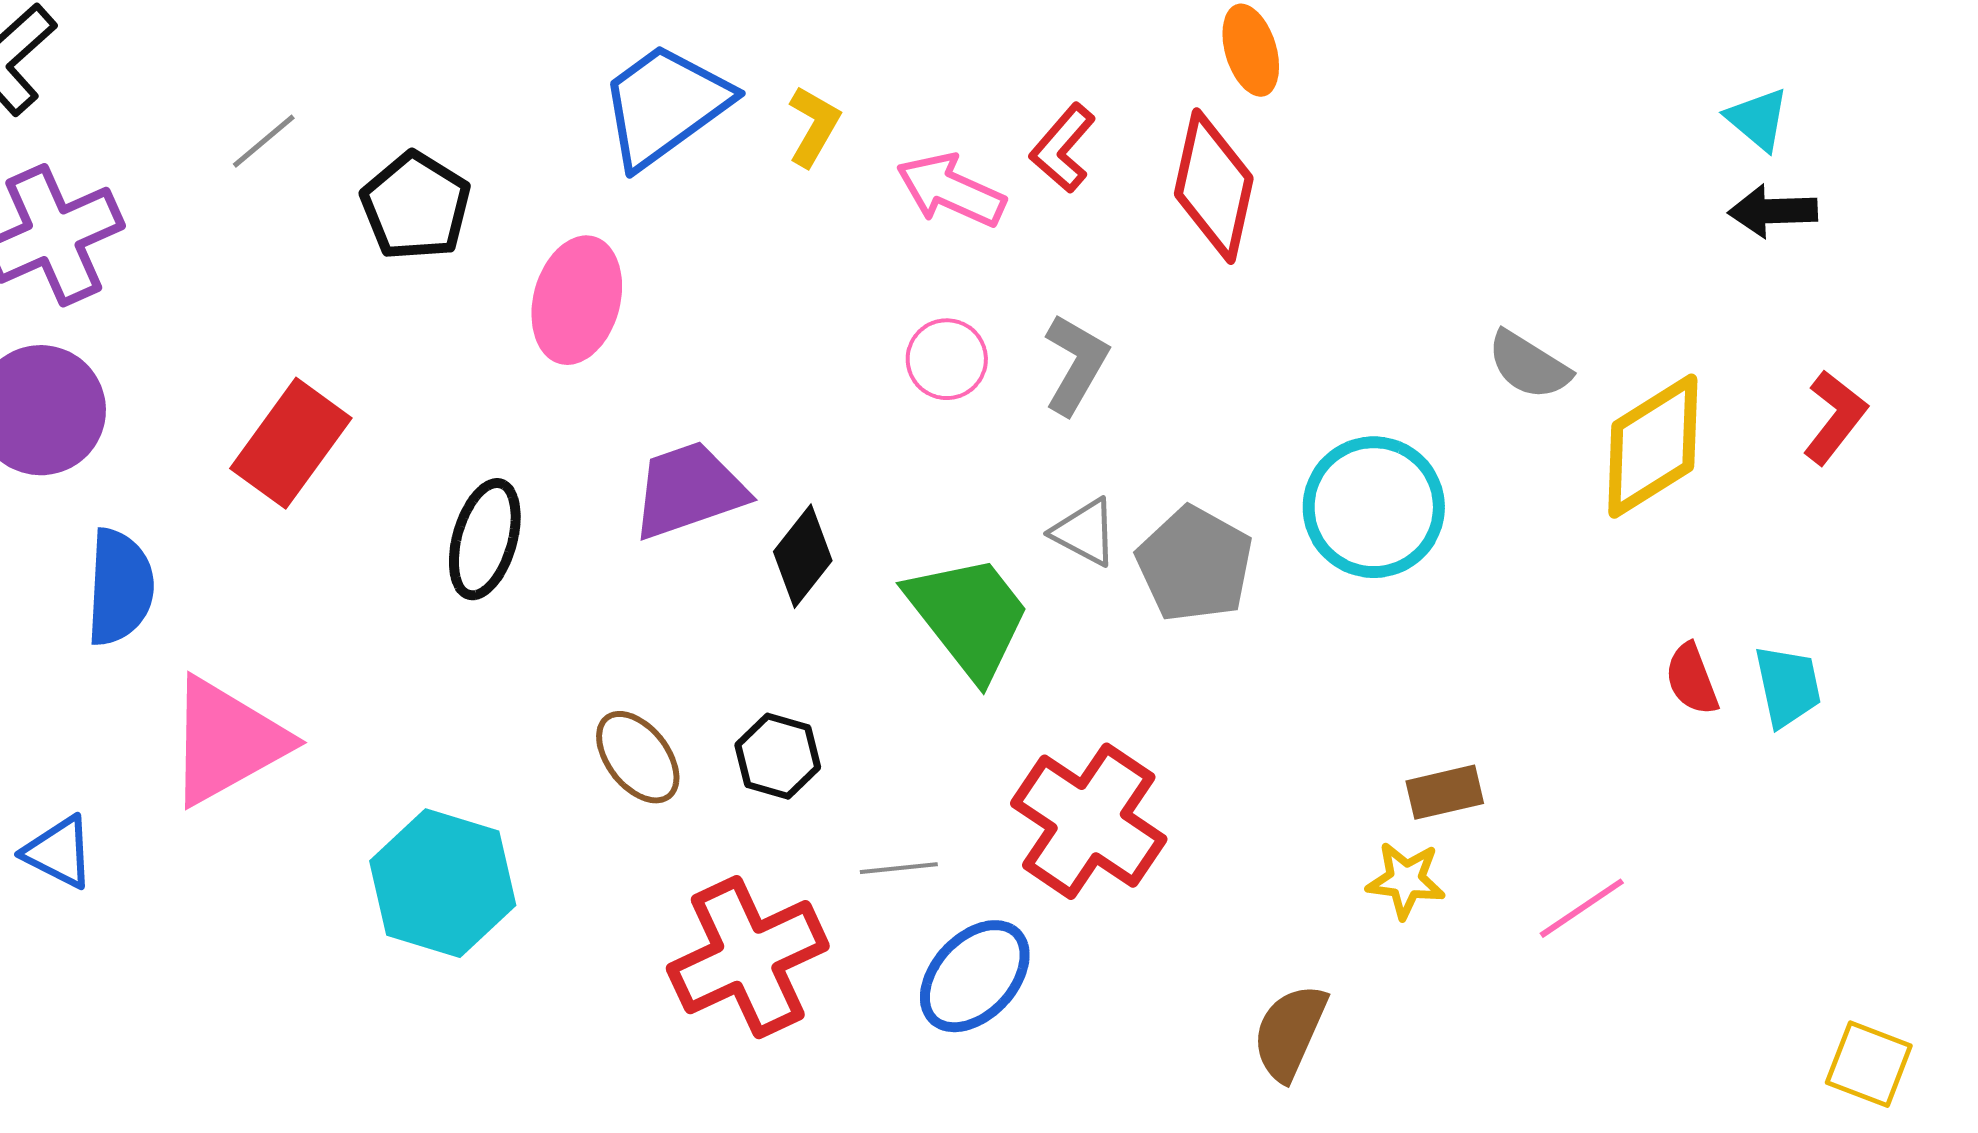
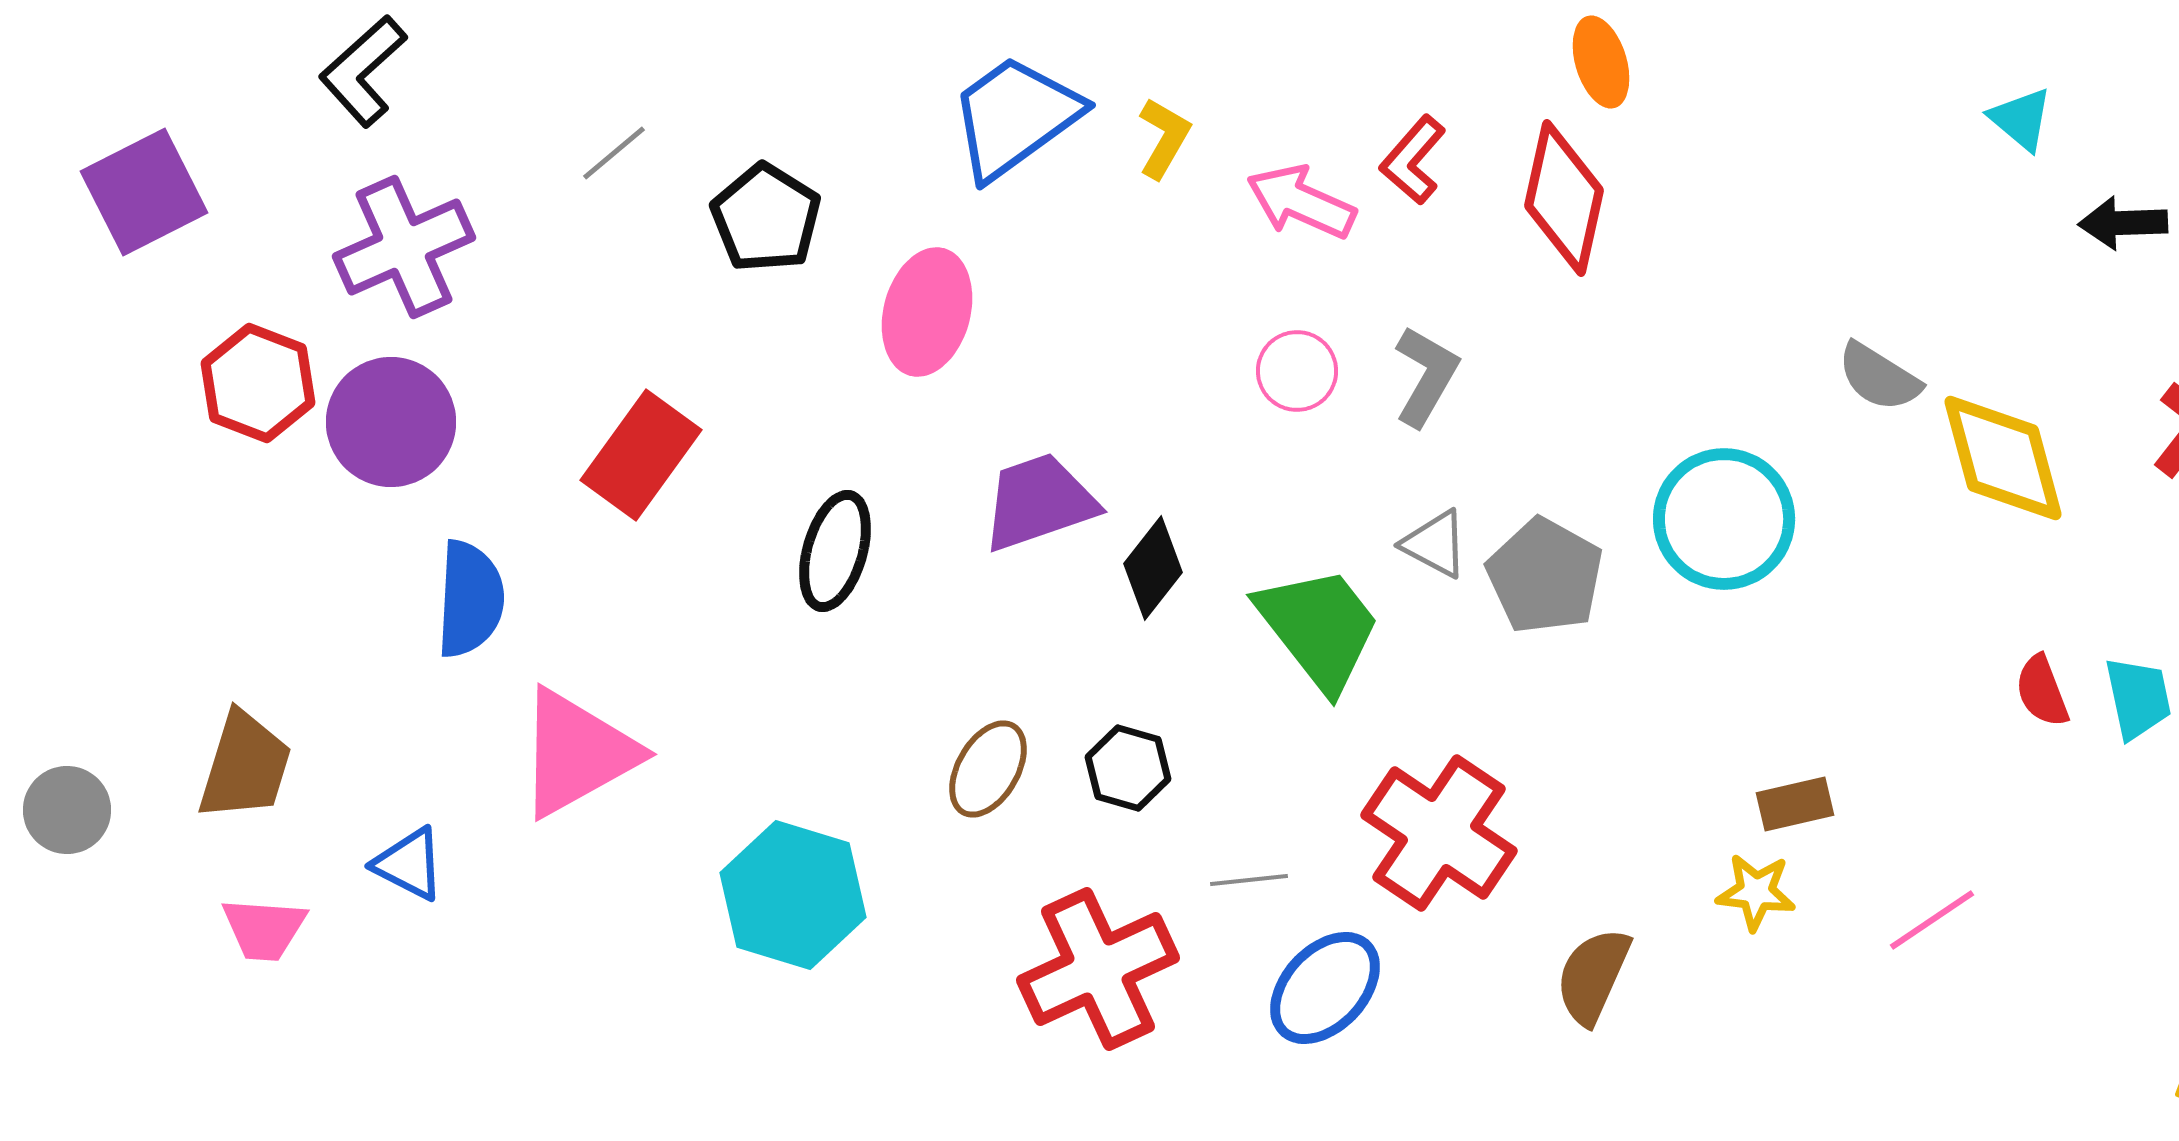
cyan triangle: (1758, 119) -> (2021, 119), moved
yellow diamond: (1653, 446) -> (2003, 458), turned -73
brown ellipse: (638, 757) -> (988, 769), turned 68
brown semicircle: (1290, 1032) -> (1593, 976), moved

